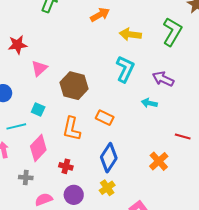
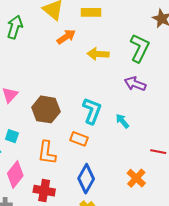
cyan L-shape: (125, 69) -> (92, 111), moved
purple arrow: (163, 79) -> (135, 84), moved
cyan arrow: (149, 103) -> (122, 121), turned 42
red cross: (66, 166) -> (44, 191), size x1.5

